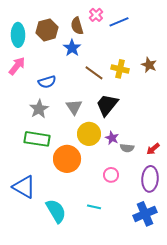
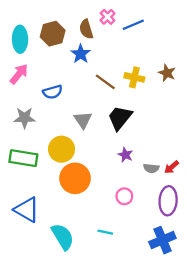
gray star: (39, 109) -> (25, 118), moved, turned 30
yellow circle: (89, 134) -> (62, 149), moved
green rectangle: (37, 139) -> (23, 158), moved
gray semicircle: (127, 148) -> (151, 168), moved

